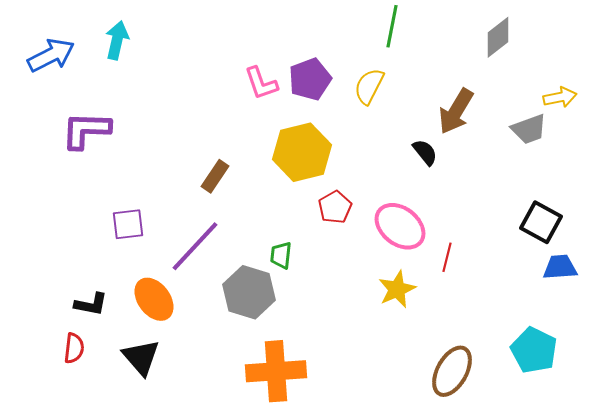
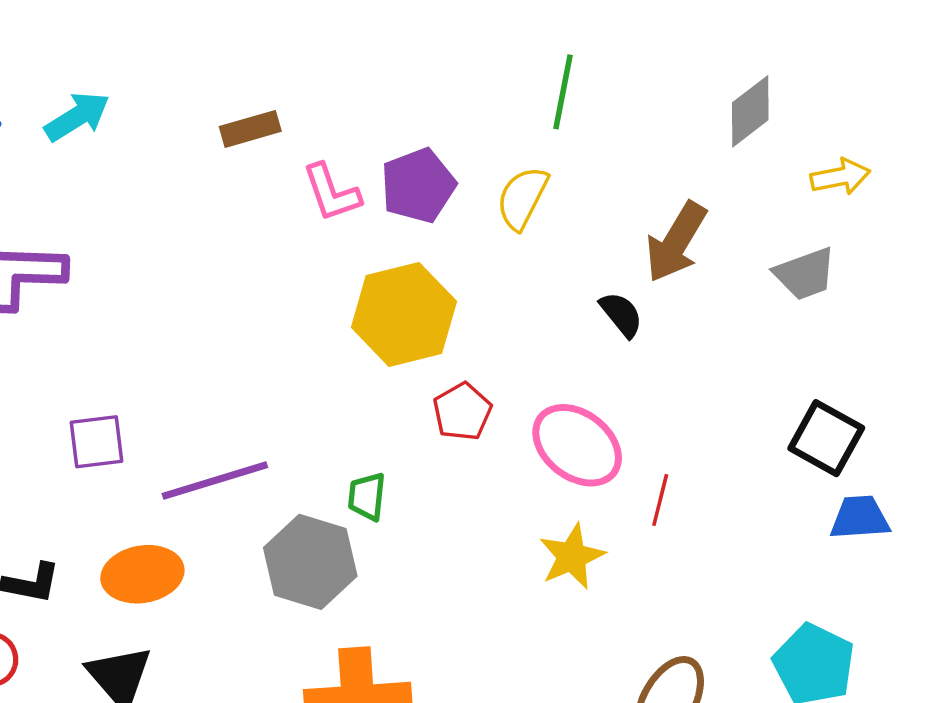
cyan arrow: (117, 40) -> (77, 117), turned 45
yellow arrow: (560, 97) -> (840, 177), moved
brown rectangle: (215, 176) -> (250, 129), moved, turned 40
purple line: (195, 246) -> (215, 481), turned 30
orange ellipse: (154, 299) -> (142, 574), turned -63

